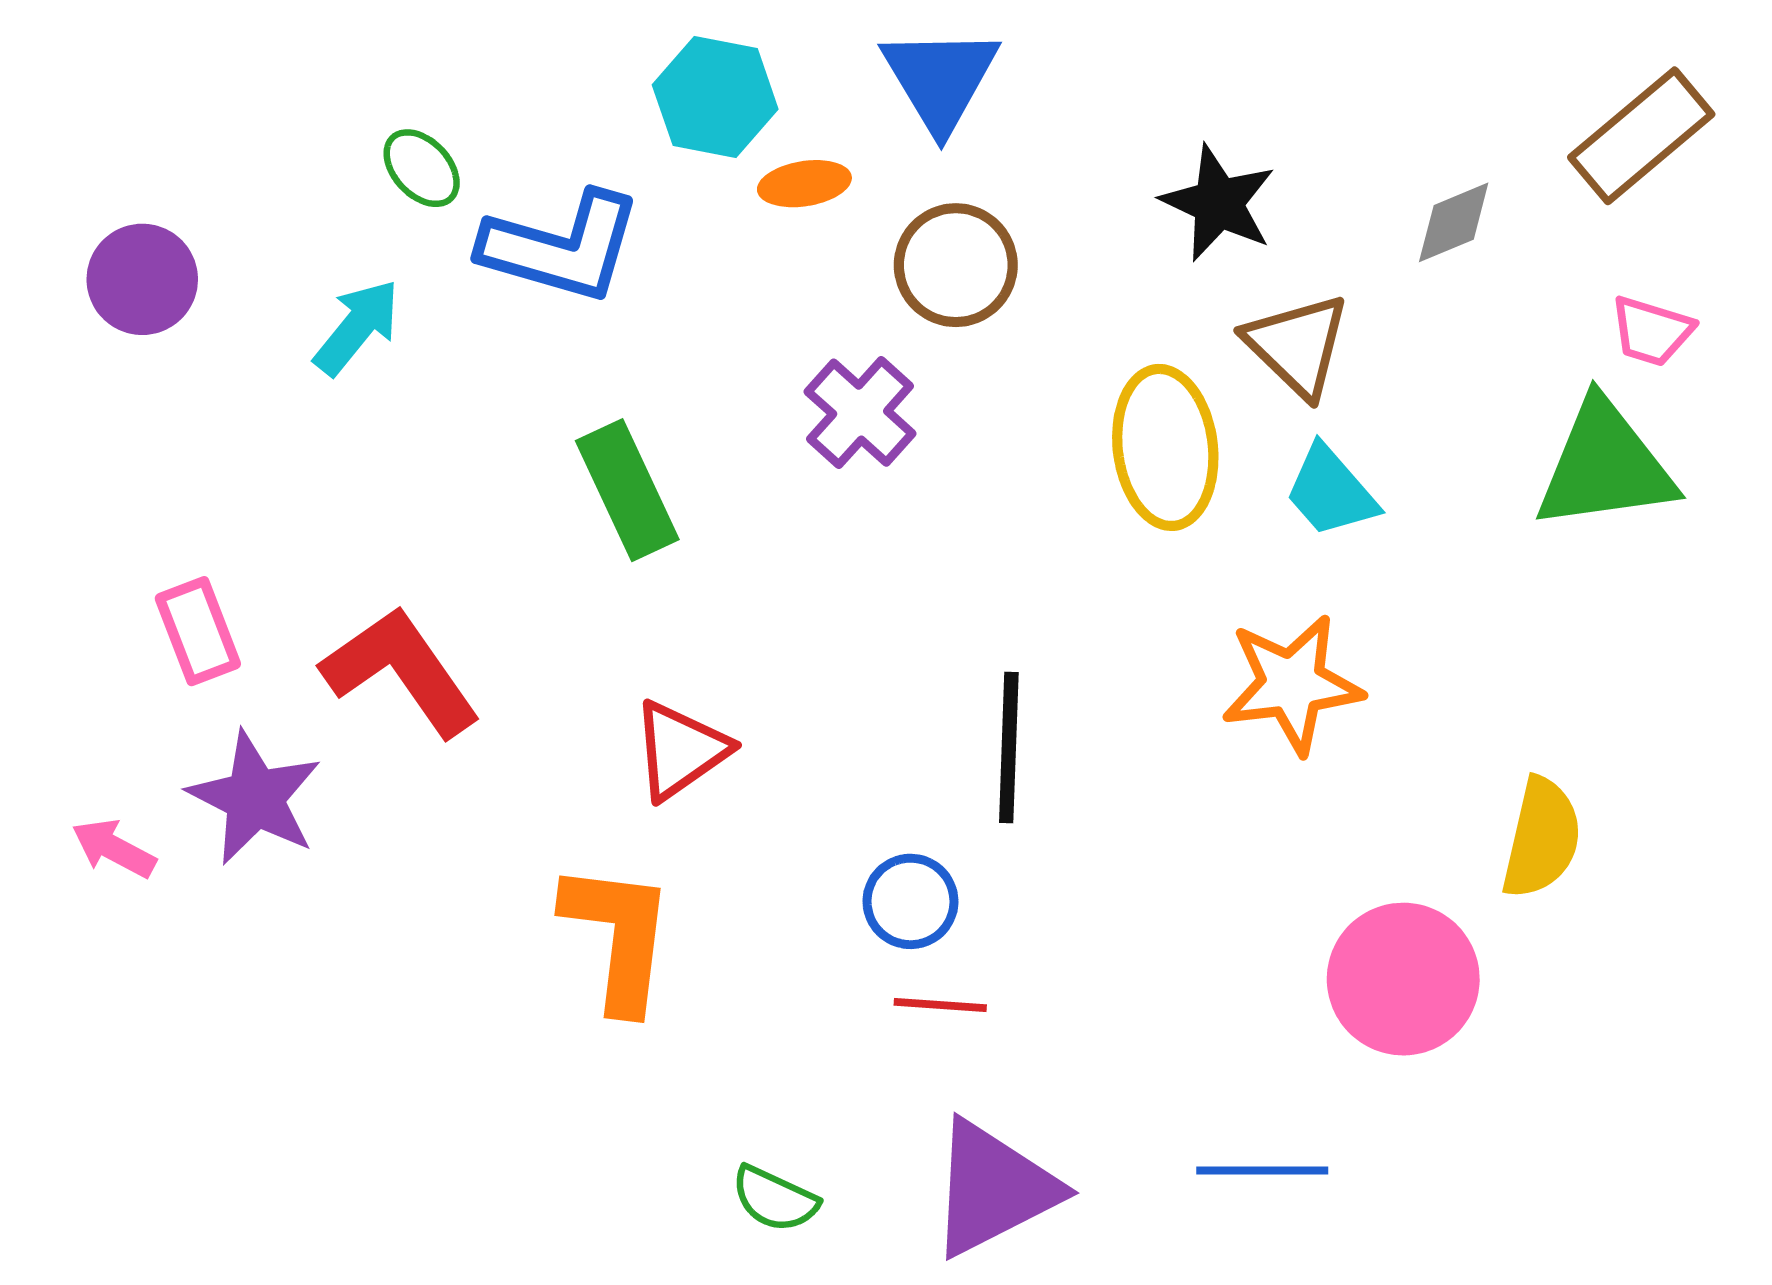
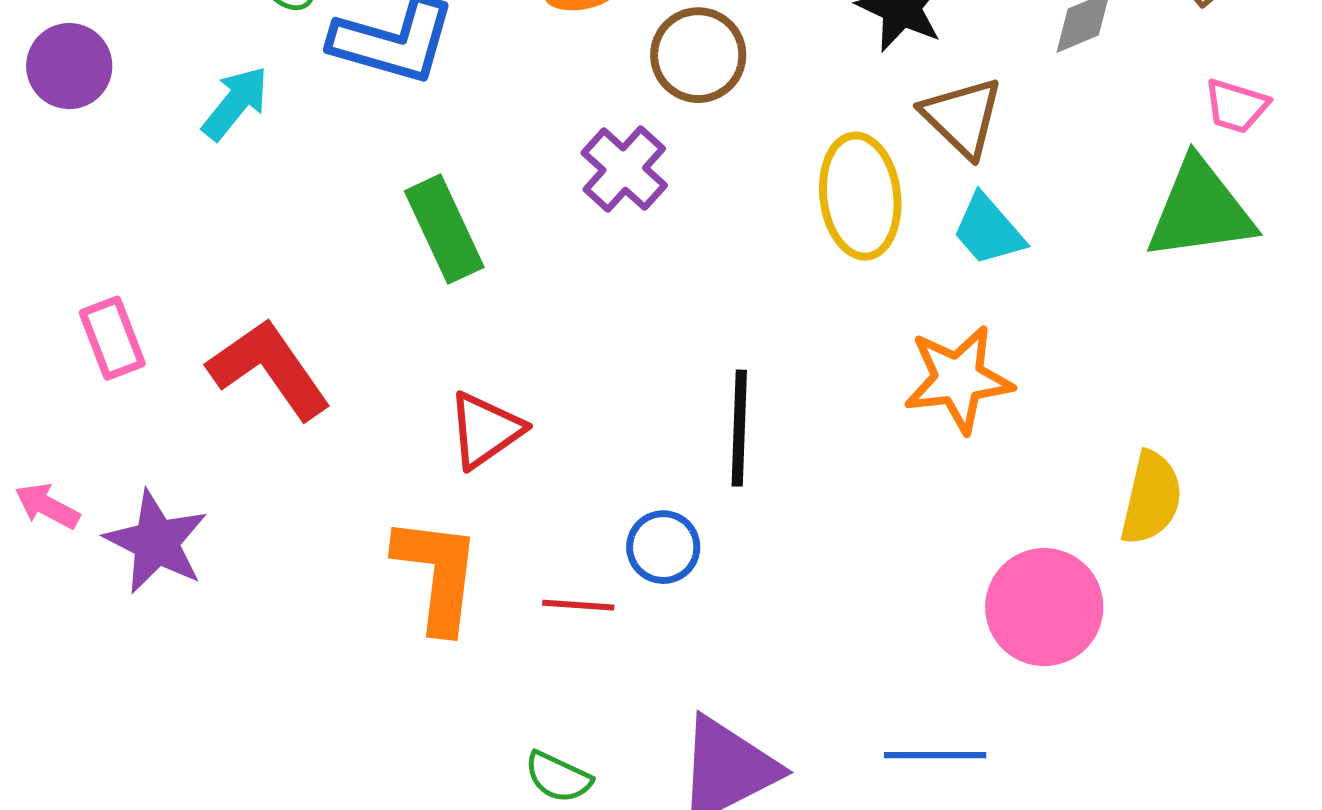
purple star: (255, 798) -> (156, 542), moved
red line: (940, 1005) -> (578, 605), moved

